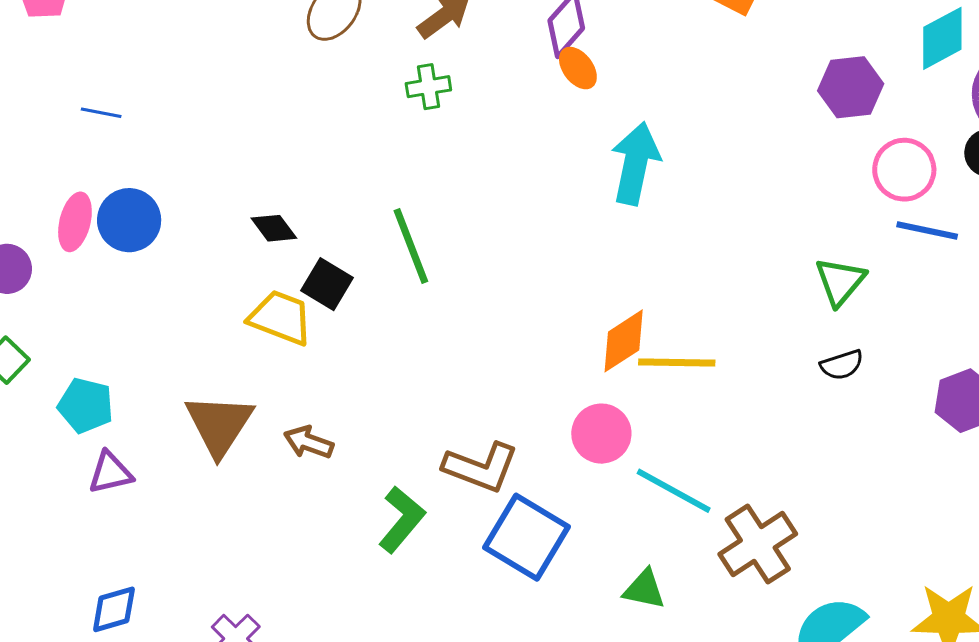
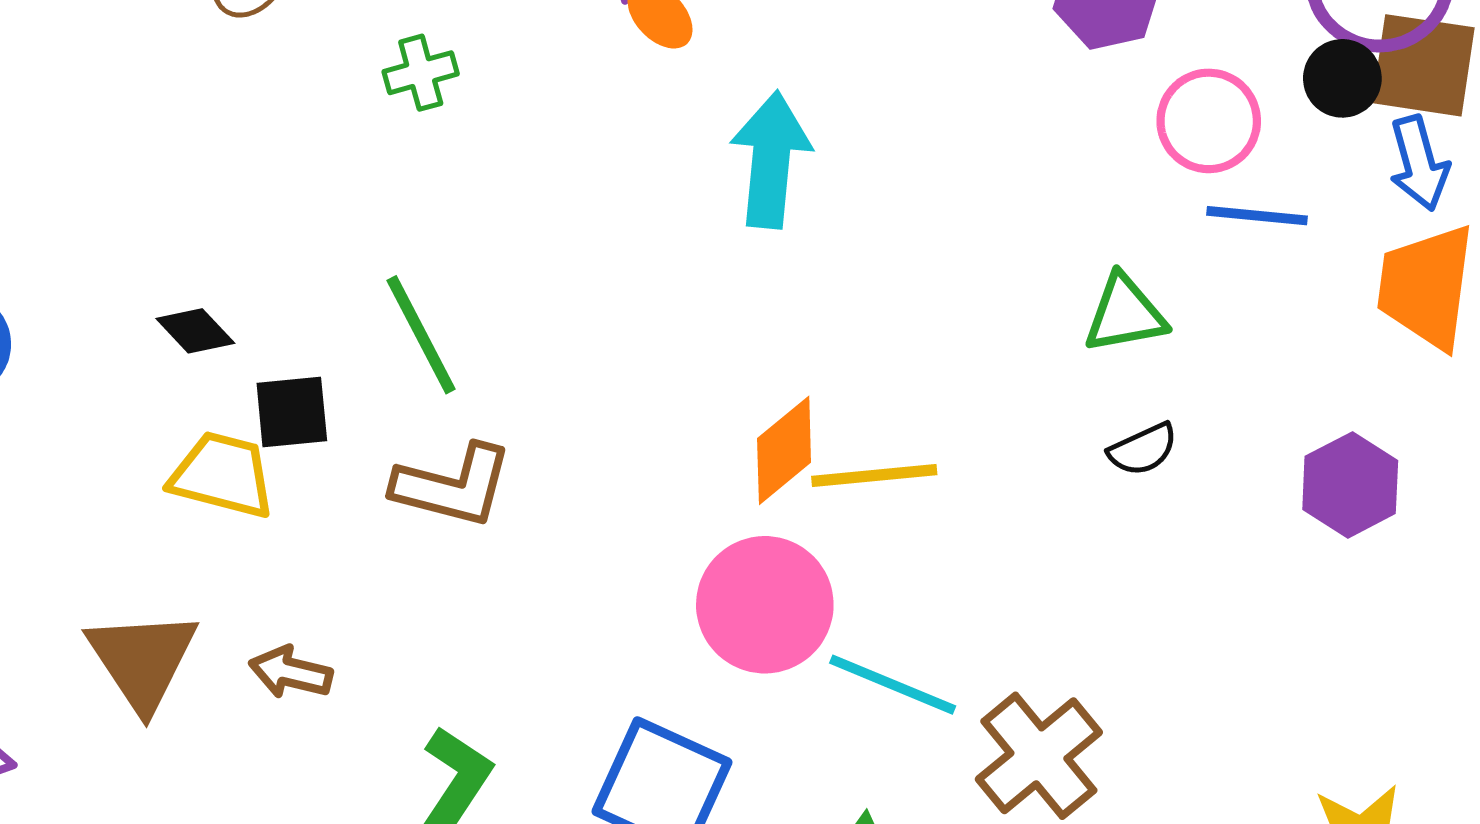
green triangle: (840, 281) -> (1125, 314), turned 46
black square: (327, 284) -> (292, 412), turned -30
pink circle: (601, 434) -> (765, 605), size x1.4
brown L-shape: (481, 467) -> (453, 486), moved

